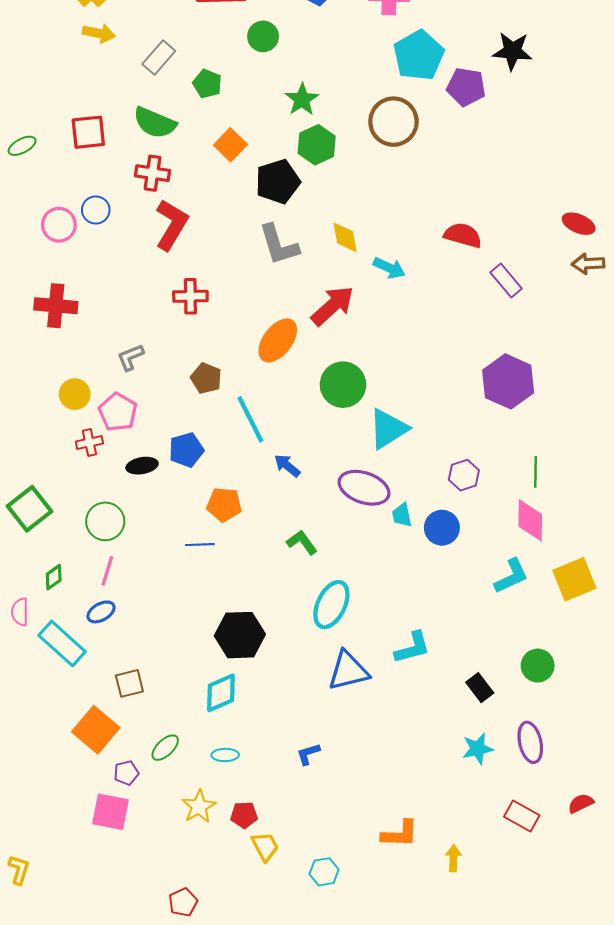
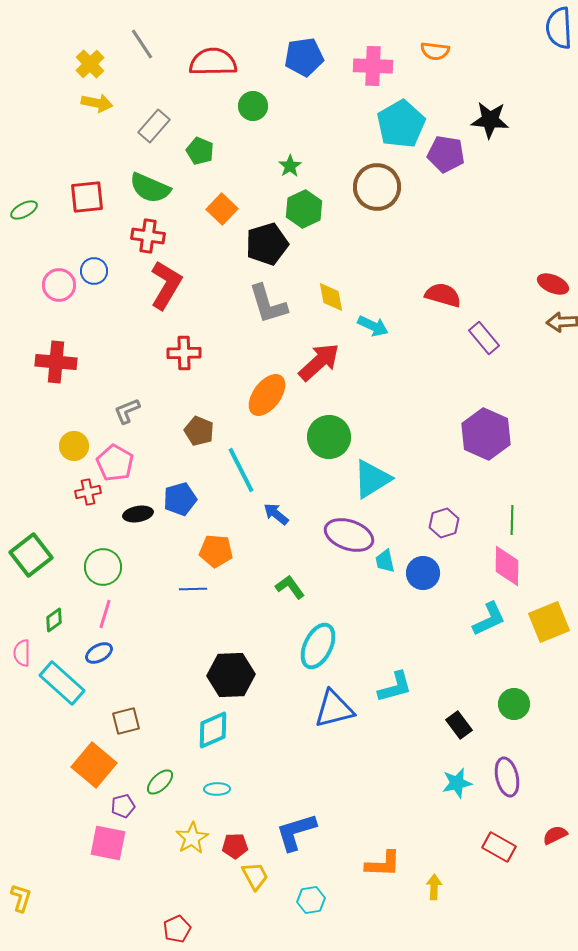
green star: (302, 100) -> (290, 166), size x0.7
blue L-shape: (308, 754) -> (296, 832), moved, size x1.8

